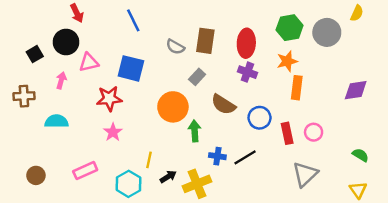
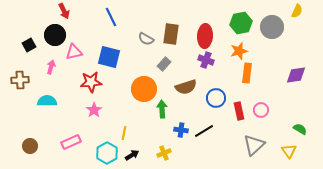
brown semicircle: (223, 105) -> (186, 87), turned -50
black arrow: (168, 177) -> (132, 155), moved
yellow cross: (197, 184) -> (164, 153), size x0.6
yellow triangle: (358, 190) -> (289, 151), moved

